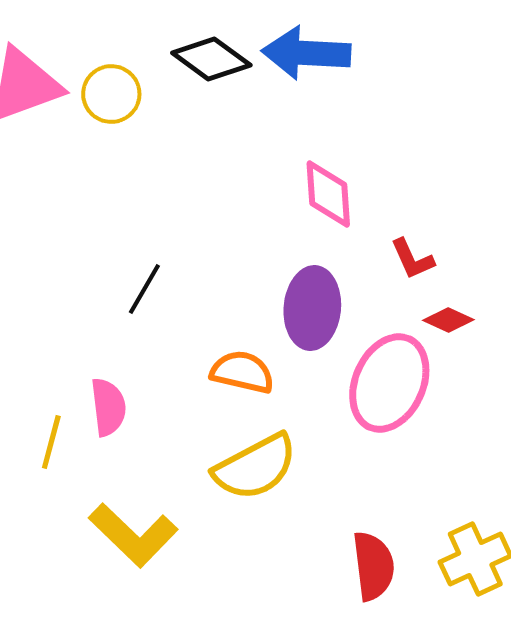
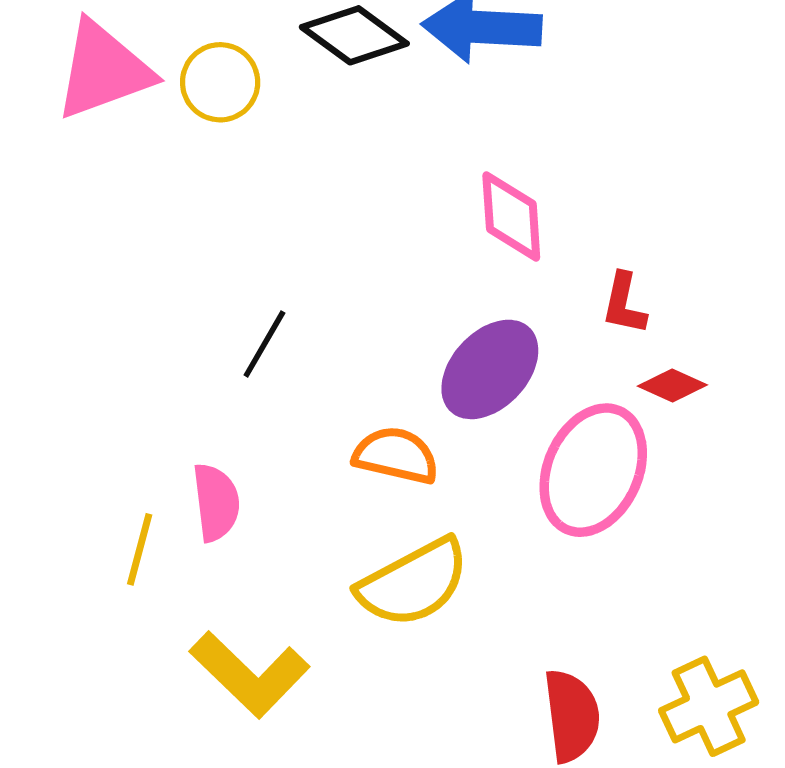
red L-shape: (412, 259) -> (624, 304), turned 36
purple ellipse: (312, 308) -> (490, 369), turned 38

